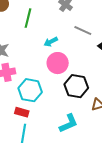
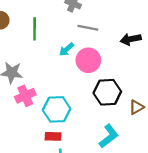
gray line: (83, 30) -> (88, 28), moved
pink circle: (58, 63) -> (88, 60), moved

